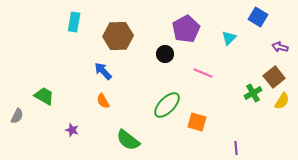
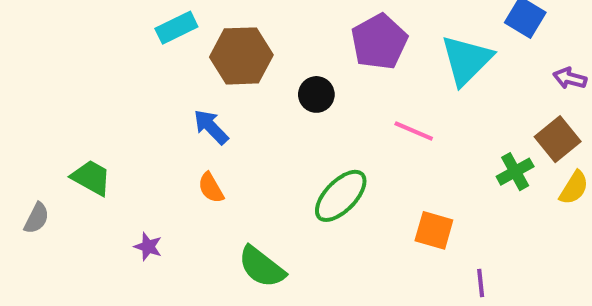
cyan rectangle: (74, 22) -> (176, 28), moved, turned 54
cyan triangle: (229, 38) -> (466, 60), size x1.8
black circle: (165, 54) -> (316, 94), moved
orange square: (197, 122) -> (434, 230), moved

